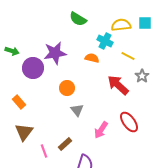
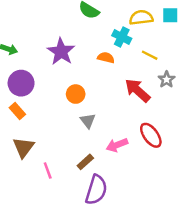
purple star: (55, 53) -> (61, 52), turned -30
purple circle: (33, 68) -> (21, 83), moved
pink arrow: (101, 130) -> (117, 145), turned 36
brown rectangle: (65, 144) -> (85, 162), moved

